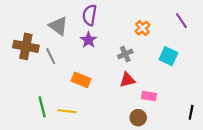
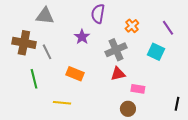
purple semicircle: (90, 15) -> (98, 14), moved
purple line: (181, 21) -> (168, 28), moved
gray triangle: (58, 26) -> (45, 16), moved, turned -30
gray cross: (125, 54) -> (116, 50), size x1.5
green line: (42, 107) -> (34, 79), moved

